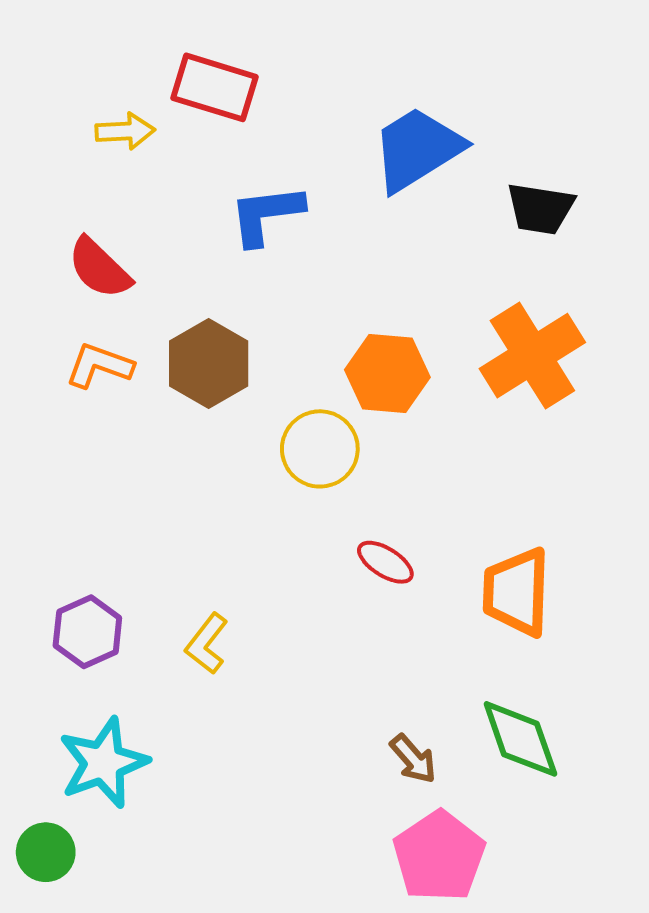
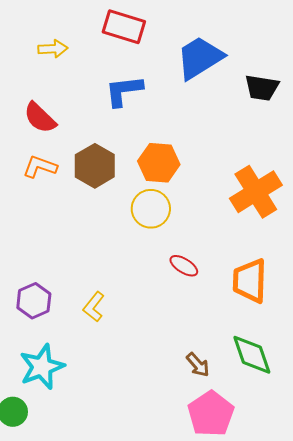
red rectangle: (215, 87) -> (124, 27), moved
orange cross: (532, 356) -> (256, 192), moved
orange hexagon: (387, 373) -> (159, 163), moved

